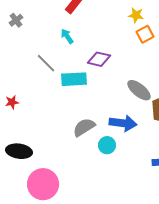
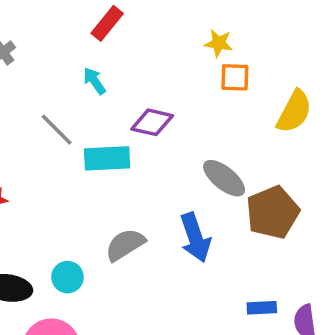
orange square: (145, 34) -> (235, 77), turned 30
blue arrow: (123, 123) -> (195, 238), turned 64
cyan circle: (107, 145) -> (68, 277), moved

